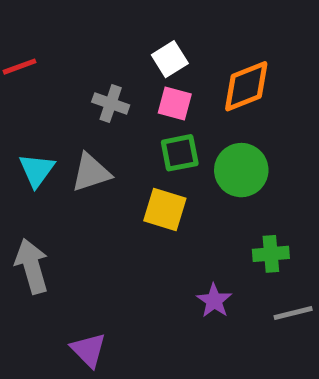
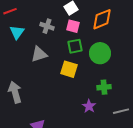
cyan triangle: (37, 170) -> (17, 32), moved
green cross: (271, 254) -> (104, 87), moved

